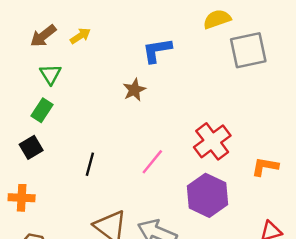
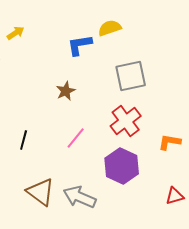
yellow semicircle: (217, 19) -> (110, 28), moved
gray square: (248, 50) -> (131, 76), moved
brown star: (134, 90) -> (66, 91), moved

